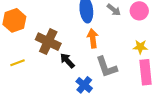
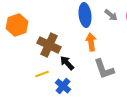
yellow line: (18, 63) -> (42, 74), moved
blue cross: (84, 85) -> (63, 86), moved

